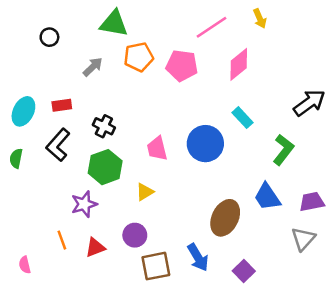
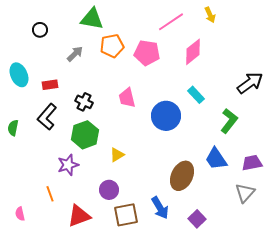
cyan ellipse: (23, 111) -> (19, 75), moved, turned -50
pink trapezoid: (157, 149) -> (127, 98), moved
red triangle: (95, 248) -> (79, 216), moved, size x1.4

